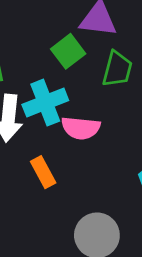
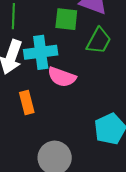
green square: (68, 51) -> (66, 19), turned 30

